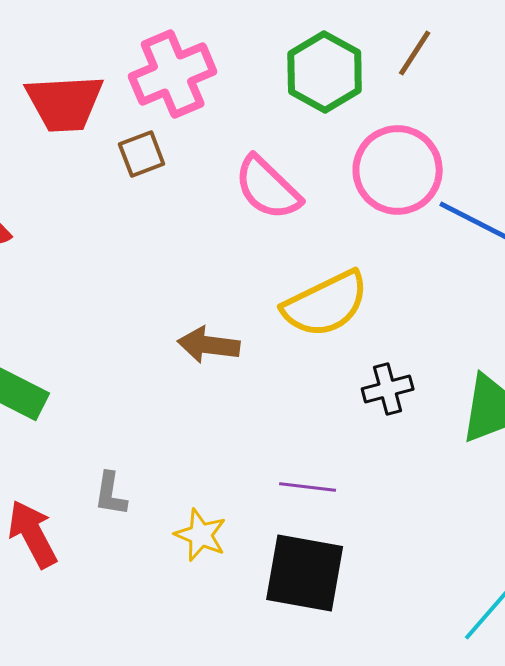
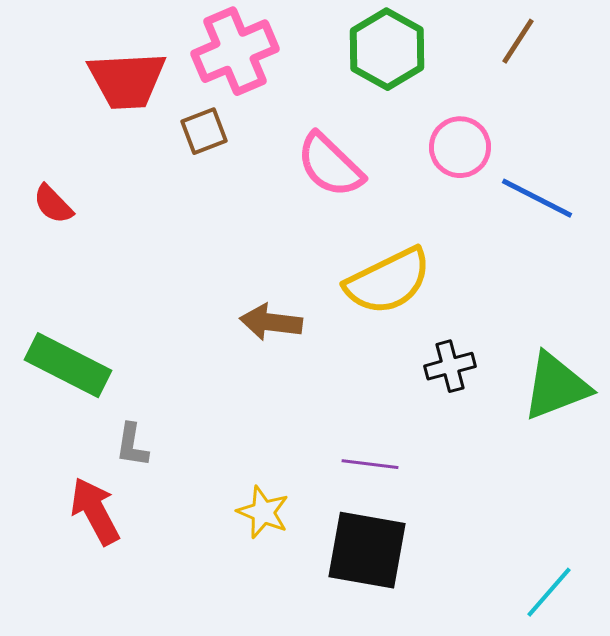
brown line: (415, 53) -> (518, 41), moved
pink circle: (398, 170) -> (460, 147), size x0.7
gray L-shape: (111, 494) -> (132, 445), moved

